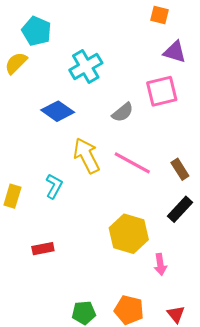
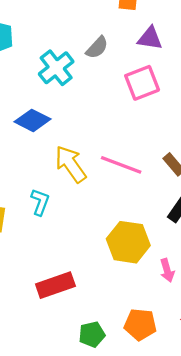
gray semicircle: (123, 112) -> (97, 48), moved
red rectangle: (43, 249) -> (55, 285), moved, size x1.6

